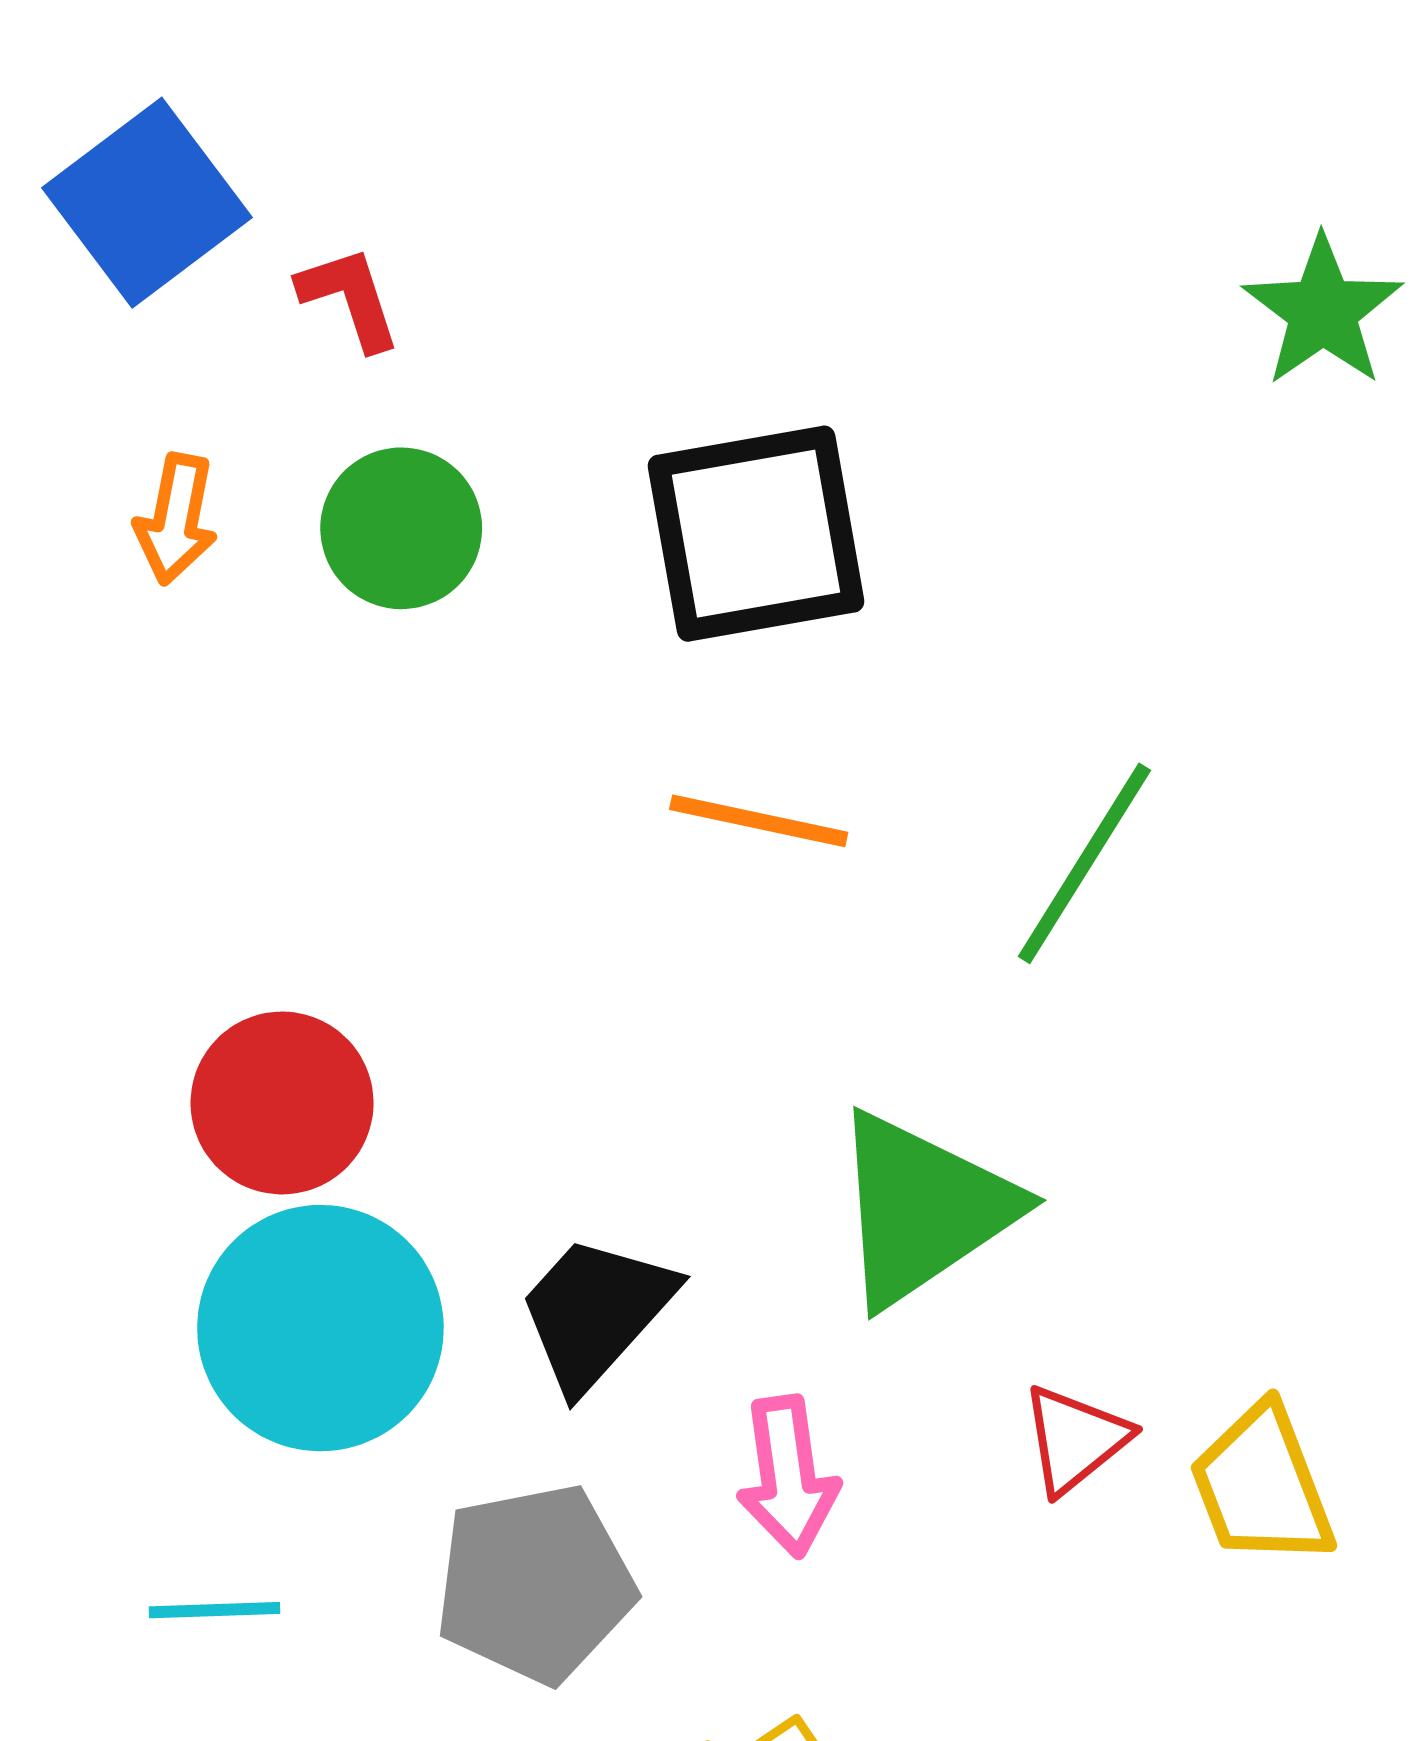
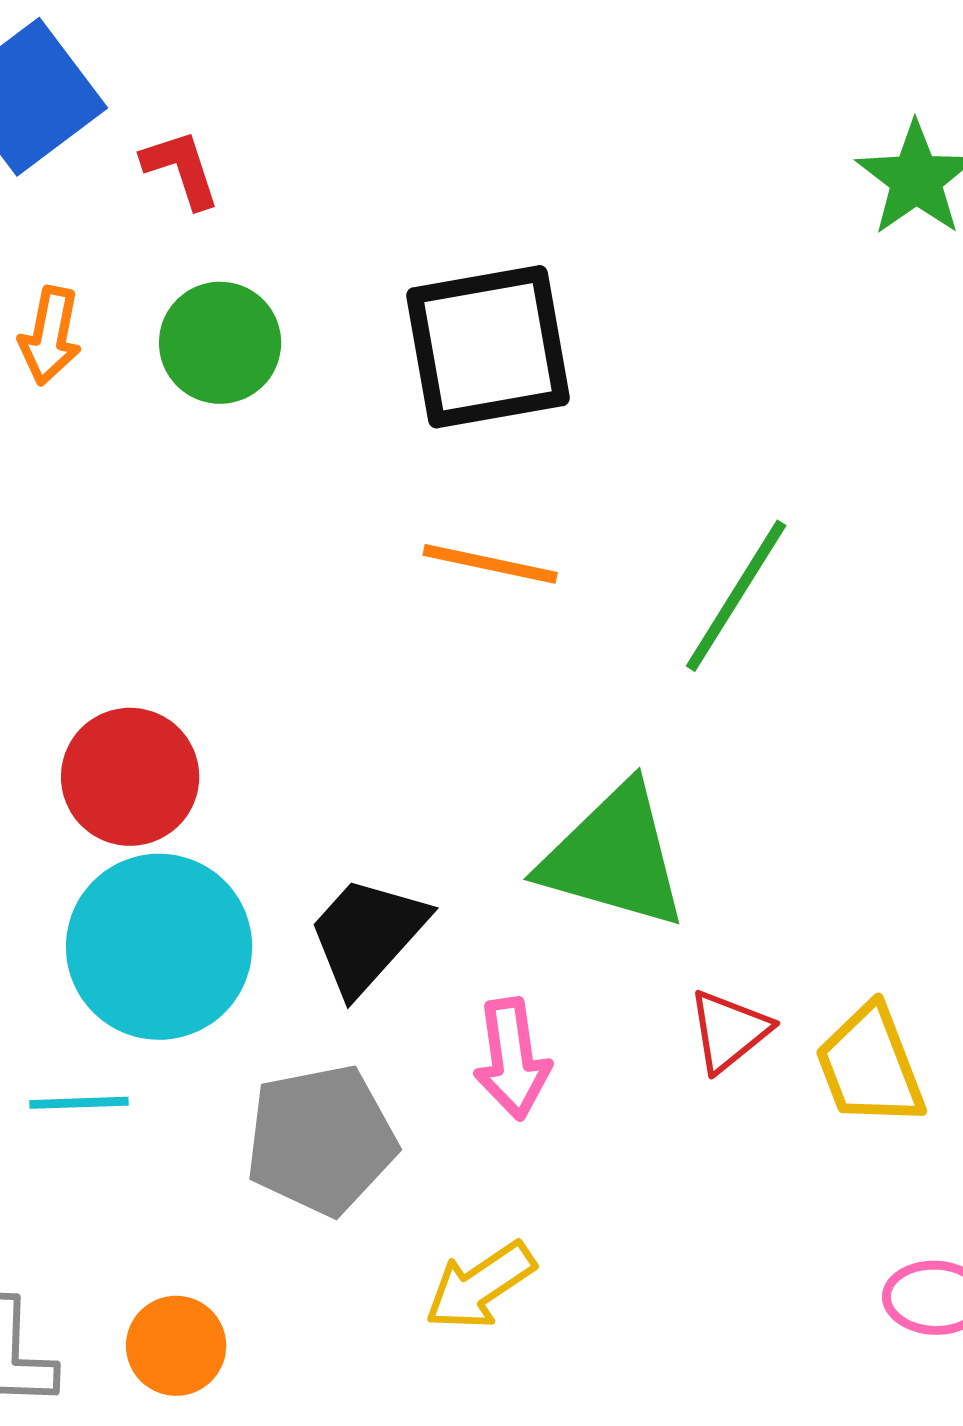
green triangle: (923, 1209) -> (614, 857), turned 50
cyan line: (215, 1610) -> (79, 1103), moved

